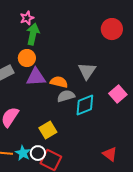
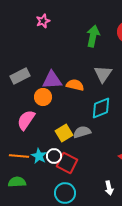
green arrow: (33, 34) -> (93, 36), moved
orange circle: (27, 58) -> (43, 97), moved
gray semicircle: (66, 96) -> (82, 132), moved

